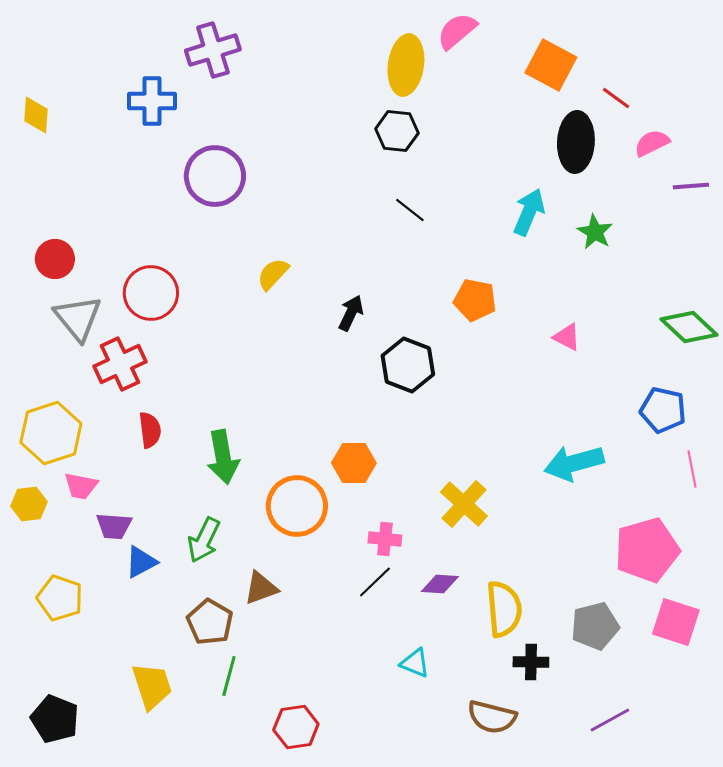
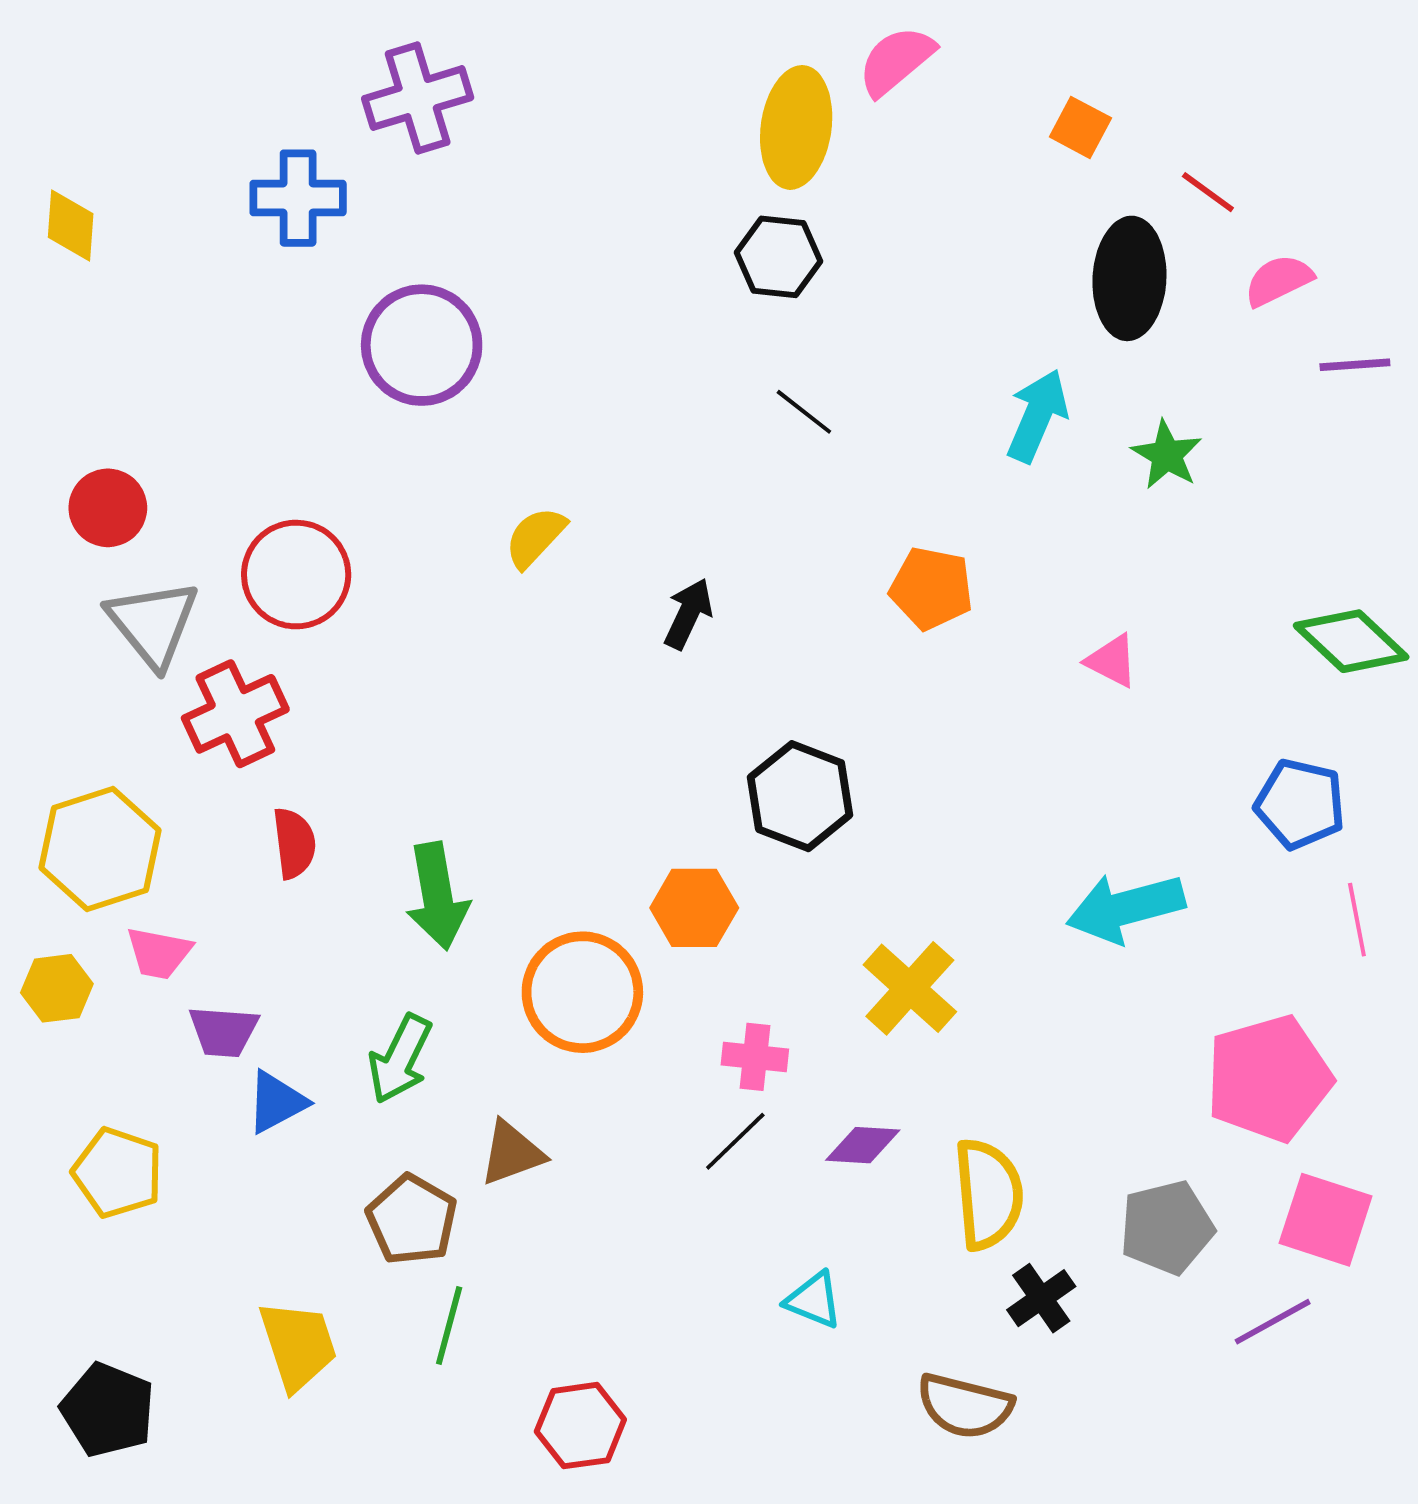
orange square: (551, 65) -> (1080, 127), size x0.6
black hexagon: (408, 365) -> (800, 796), moved
black cross: (531, 662) -> (1041, 1298), turned -36
purple line: (610, 720) -> (1273, 1322), moved

